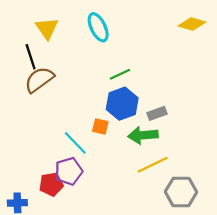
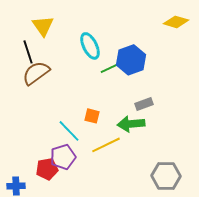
cyan ellipse: (98, 27) -> (90, 46), moved
blue hexagon: (122, 104) -> (131, 60), moved
yellow line: (153, 165) -> (106, 145), moved

